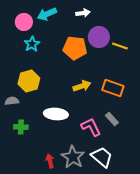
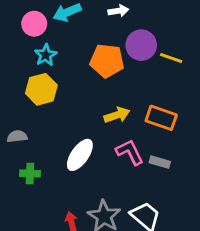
yellow hexagon: (29, 81) -> (41, 89), moved
white ellipse: (56, 114) -> (80, 155), turned -60
gray rectangle: (112, 119) -> (160, 162), turned -32
pink L-shape: (91, 127) -> (130, 152), moved

